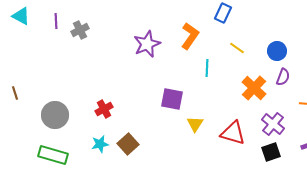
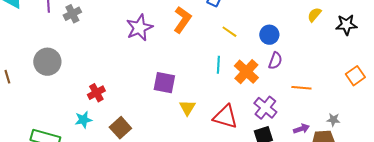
cyan line: (207, 68) -> (218, 65), moved
gray circle: (55, 115) -> (47, 62), moved
cyan star: (100, 144) -> (83, 120), moved

